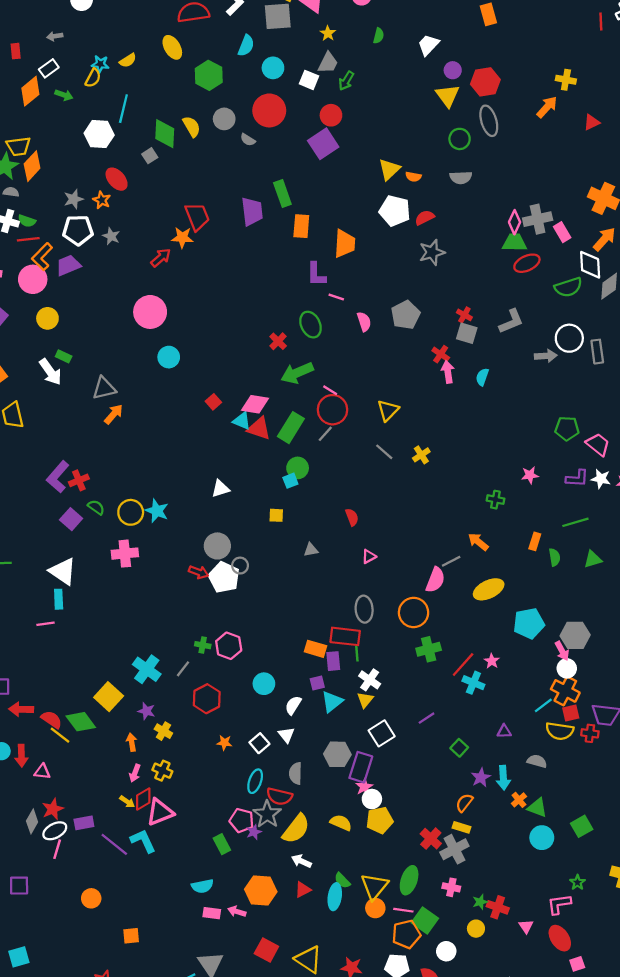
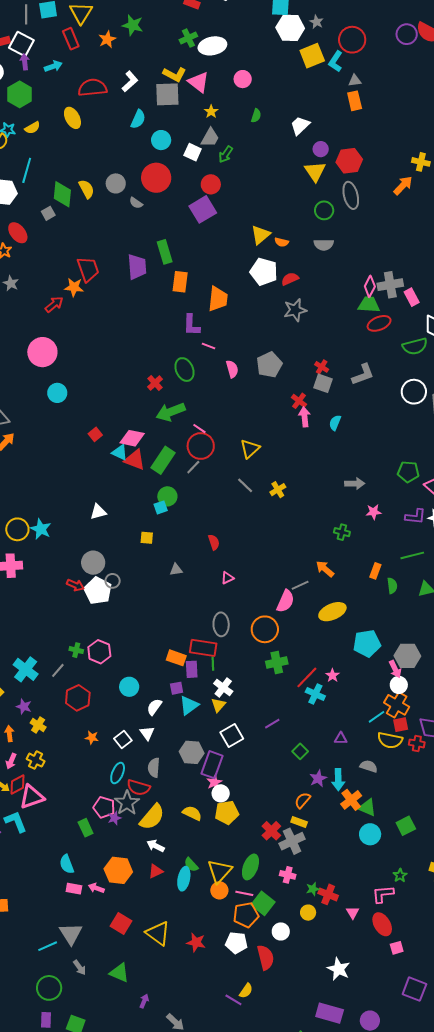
green hexagon: (209, 75) -> (20, 94), moved
gray arrow: (546, 356) -> (355, 484), moved
orange cross: (519, 800) -> (351, 800), size x1.5
cyan semicircle: (202, 886) -> (67, 864), turned 78

